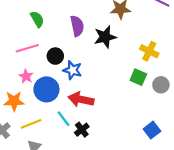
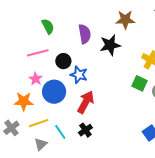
red arrow: (81, 99) -> (86, 102), turned 105
cyan line: (64, 119) -> (60, 132), moved

